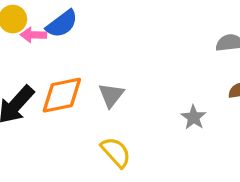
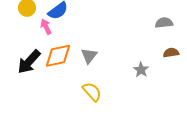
pink arrow: (33, 35) -> (46, 27), moved, turned 63

